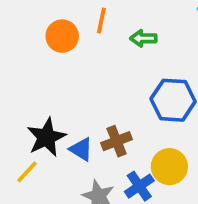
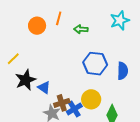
brown cross: (117, 141) -> (62, 103), moved
yellow line: (27, 172) -> (13, 59), moved

